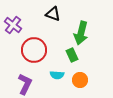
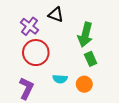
purple cross: (13, 25) -> (29, 26), moved
green rectangle: (72, 55) -> (91, 59), moved

